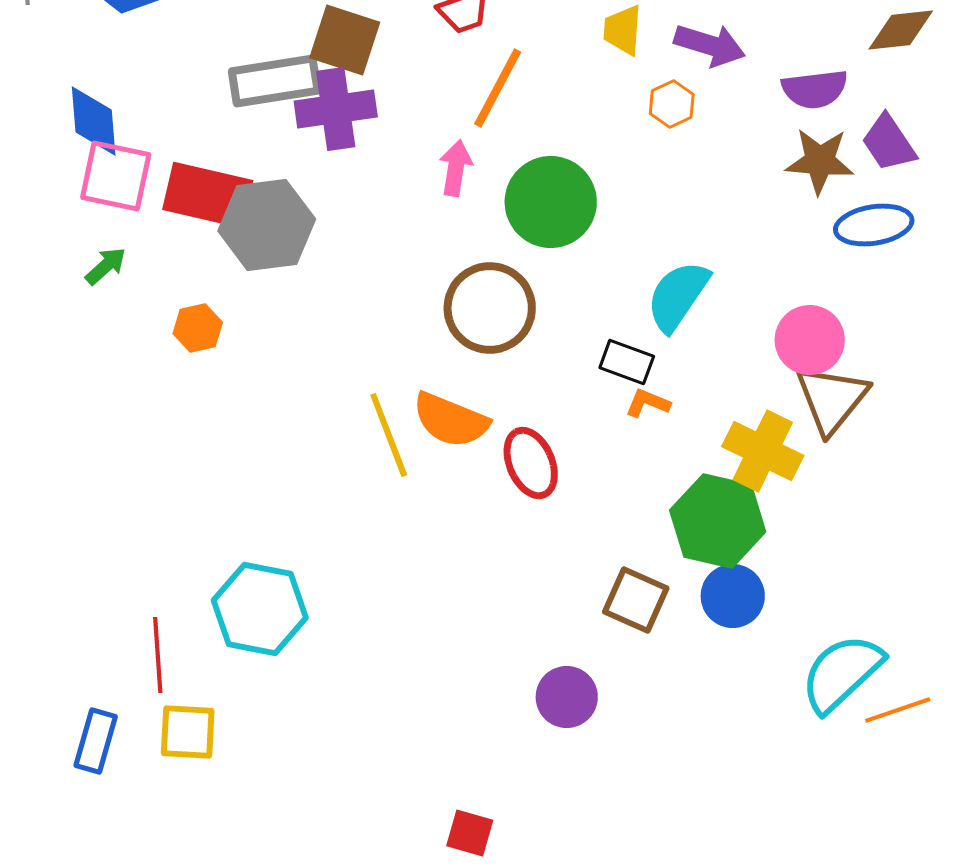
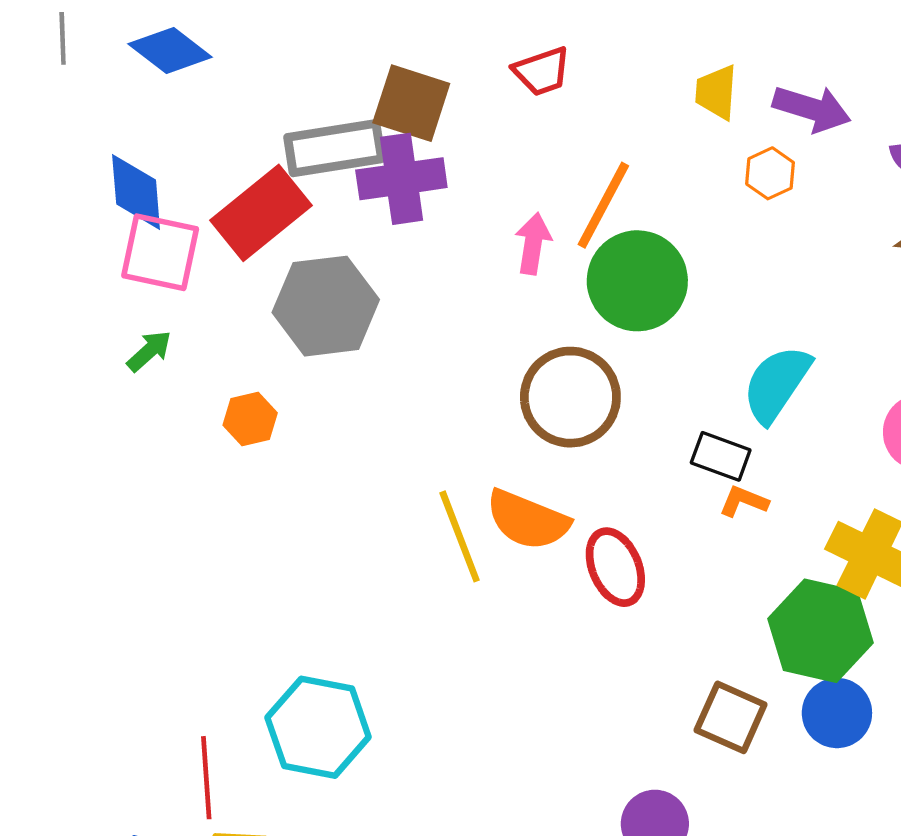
orange line: (498, 88) -> (603, 205), moved
red rectangle: (208, 195) -> (261, 213), moved, turned -52

